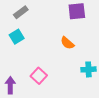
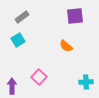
cyan cross: (88, 69) -> (86, 82), moved

